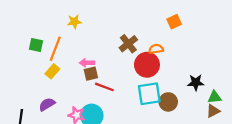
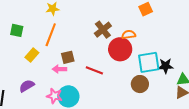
orange line: (55, 49) -> (51, 35), moved
pink arrow: (87, 63) -> (59, 69), moved
red line: (104, 87) -> (94, 70), moved
cyan square: (149, 94) -> (149, 62), moved

